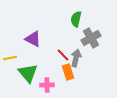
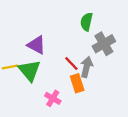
green triangle: (28, 73) -> (30, 70), moved
pink cross: (47, 85) -> (53, 98), turned 32

